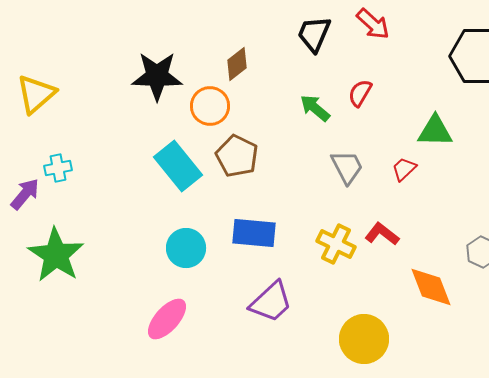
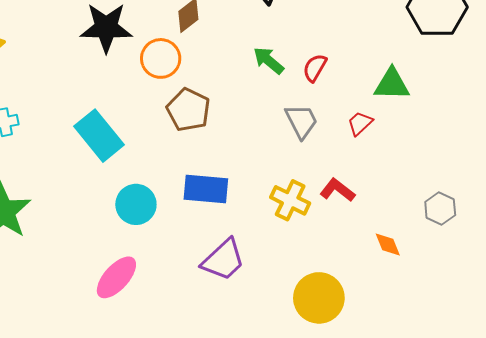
red semicircle: (360, 93) -> (315, 68), moved
cyan rectangle: (178, 166) -> (99, 136), moved
orange diamond: (431, 287) -> (388, 244), size x0.6

